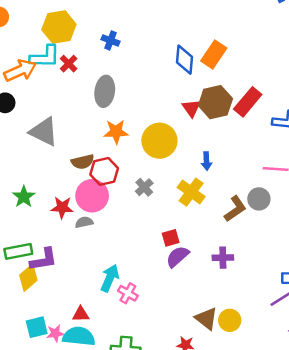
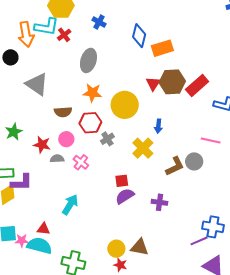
orange rectangle: (214, 55) -> (162, 48), moved, turned 30
blue diamond: (185, 60) -> (139, 36), moved
orange arrow: (20, 70) -> (26, 34), turned 95
red hexagon: (104, 171) -> (90, 123), moved
pink circle: (92, 196) -> (66, 139), size x0.6
pink cross: (128, 293) -> (81, 162), moved
brown triangle: (206, 319) -> (140, 247), turned -36
yellow circle: (230, 320) -> (116, 249), moved

